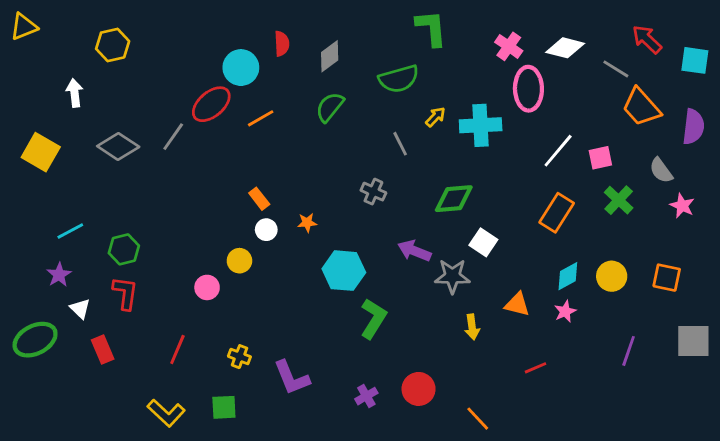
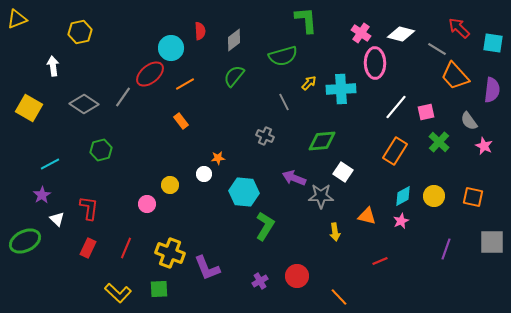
orange rectangle: (259, 199) -> (181, 121), moved
white circle: (266, 230) -> (204, 174), moved
green hexagon: (124, 249) -> (101, 150), moved
red rectangle: (103, 349) -> (88, 248), moved, turned 48
yellow cross: (239, 357) -> (170, 253), size x1.8

